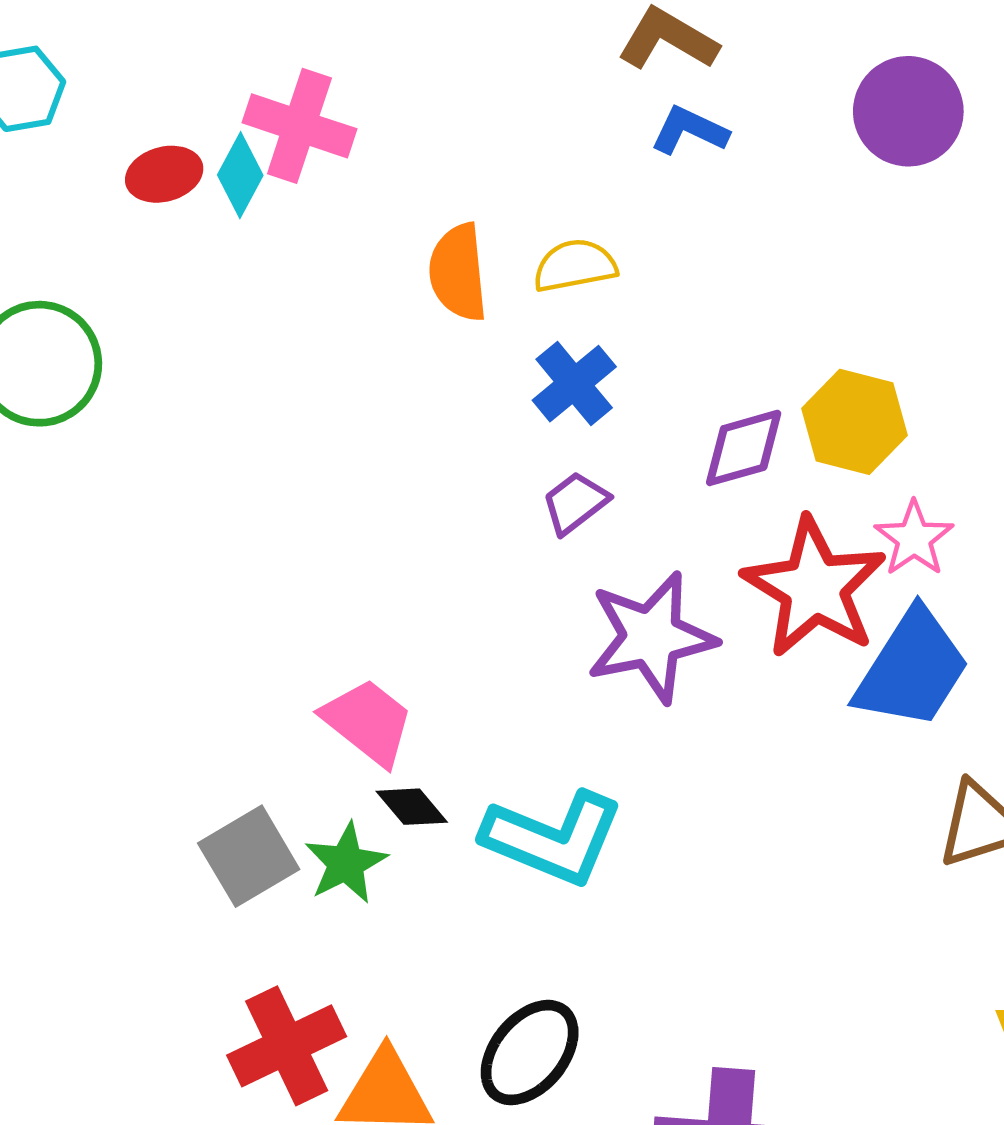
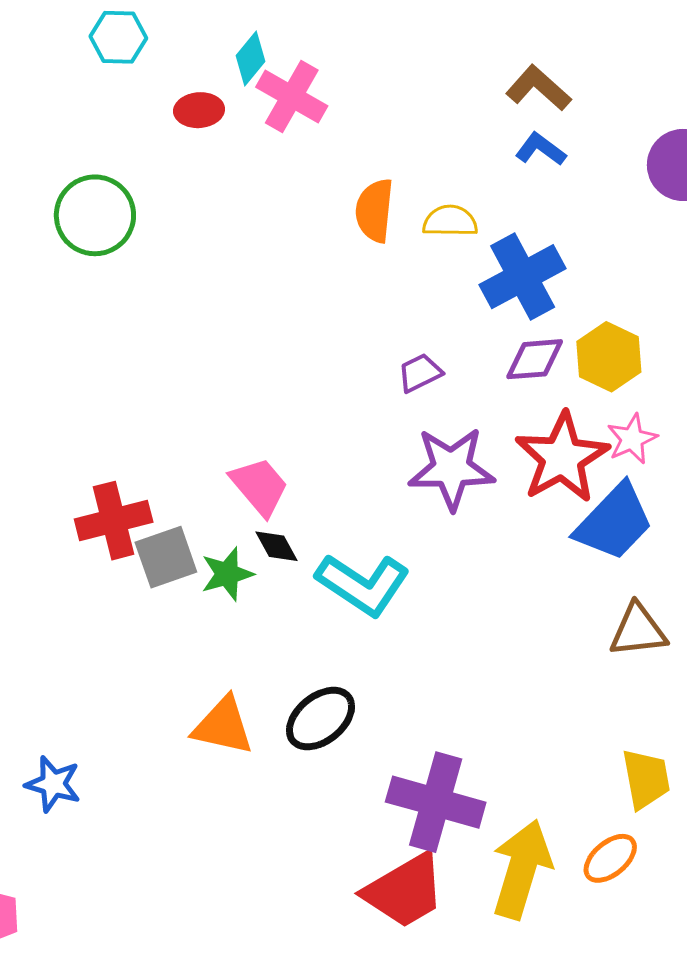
cyan diamond: (240, 175) -> (251, 59), moved
blue cross: (574, 384) -> (523, 277), moved, size x1.5
red cross: (287, 1046) -> (114, 521), moved

